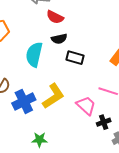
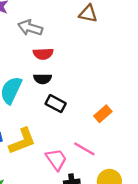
red semicircle: (55, 17) -> (43, 54), turned -42

